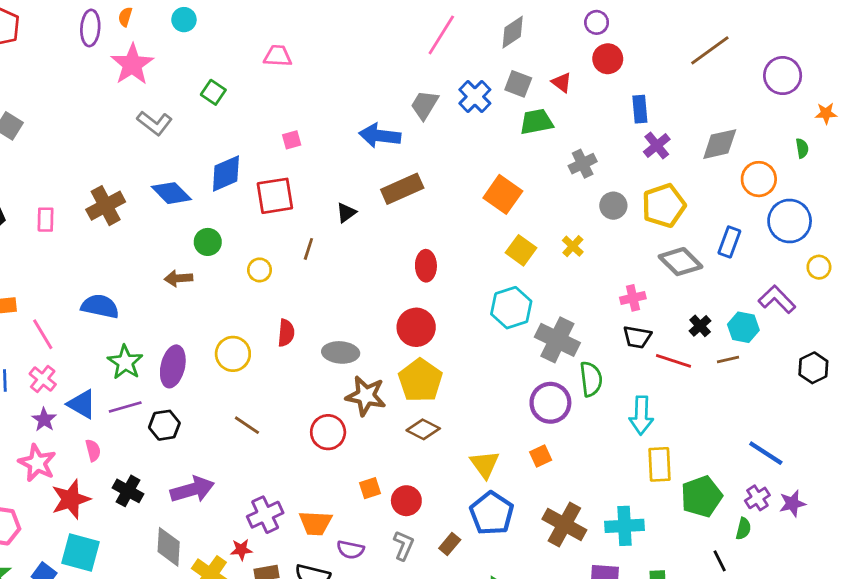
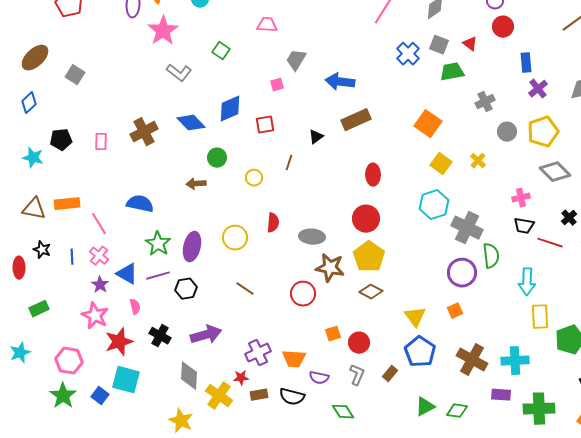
gray trapezoid: (425, 105) -> (296, 60), moved
red square: (275, 196) -> (265, 125), size x0.7

